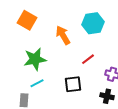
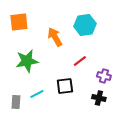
orange square: (27, 20) -> (19, 22), turned -36
cyan line: (37, 83) -> (37, 94), moved

